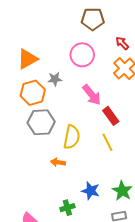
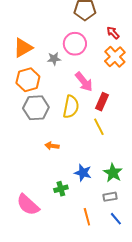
gray star: (55, 79) -> (54, 59), moved
red rectangle: (111, 116) -> (102, 102), turned 60
yellow semicircle: (72, 137) -> (71, 107), moved

